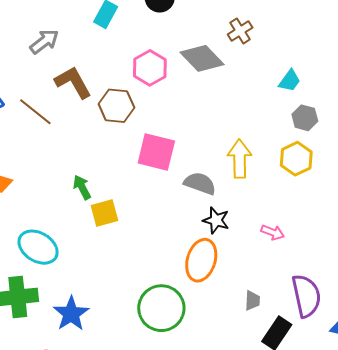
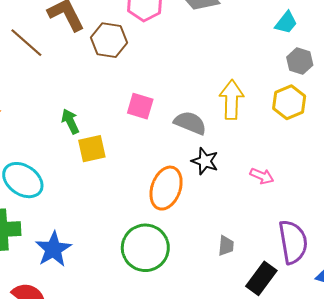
pink square: (156, 152) -> (140, 106), moved, size x0.7
orange ellipse: (201, 260) -> (166, 188), moved
gray trapezoid: (252, 301) -> (226, 246), moved

